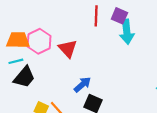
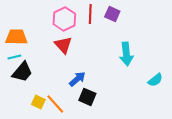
cyan arrow: (127, 32) -> (126, 54), moved
pink hexagon: (39, 41) -> (64, 19), moved

